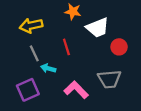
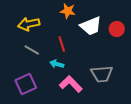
red circle: (119, 47) -> (117, 29), moved
gray line: (34, 53) -> (32, 50), turned -35
cyan arrow: (48, 68) -> (57, 64), moved

